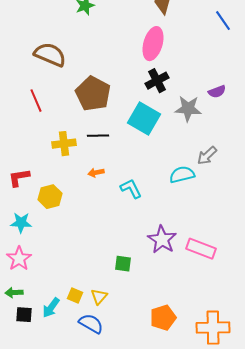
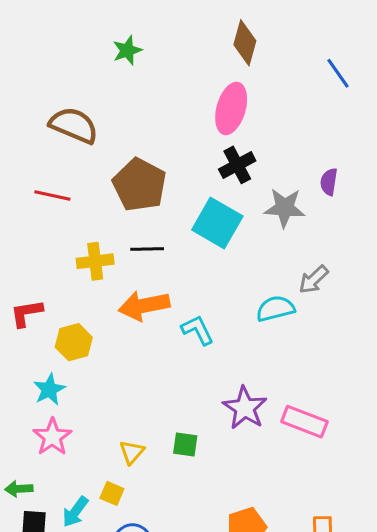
purple semicircle: (217, 92) -> (329, 182), turned 120
red line: (36, 101) -> (52, 196), turned -55
orange arrow: (96, 173) -> (144, 306), size x2.0
cyan star: (21, 223) -> (49, 390), moved, turned -30
pink star: (19, 259) -> (52, 437), moved
yellow triangle: (99, 297) -> (132, 452), moved

